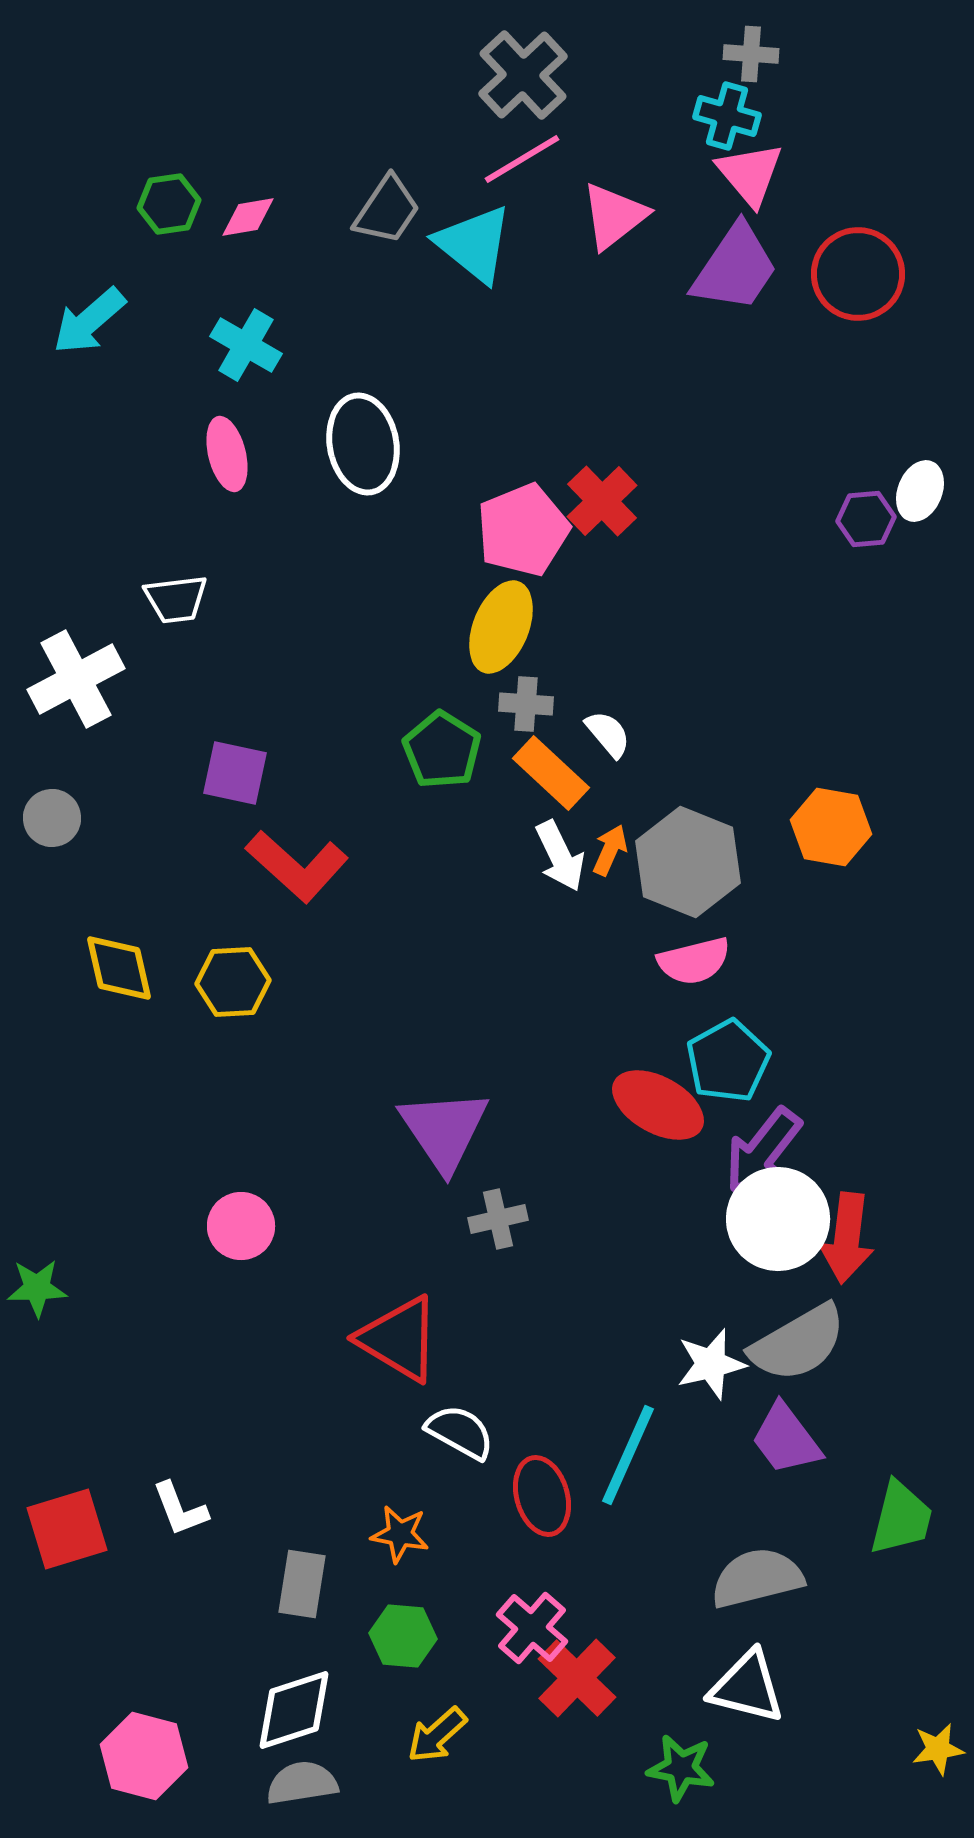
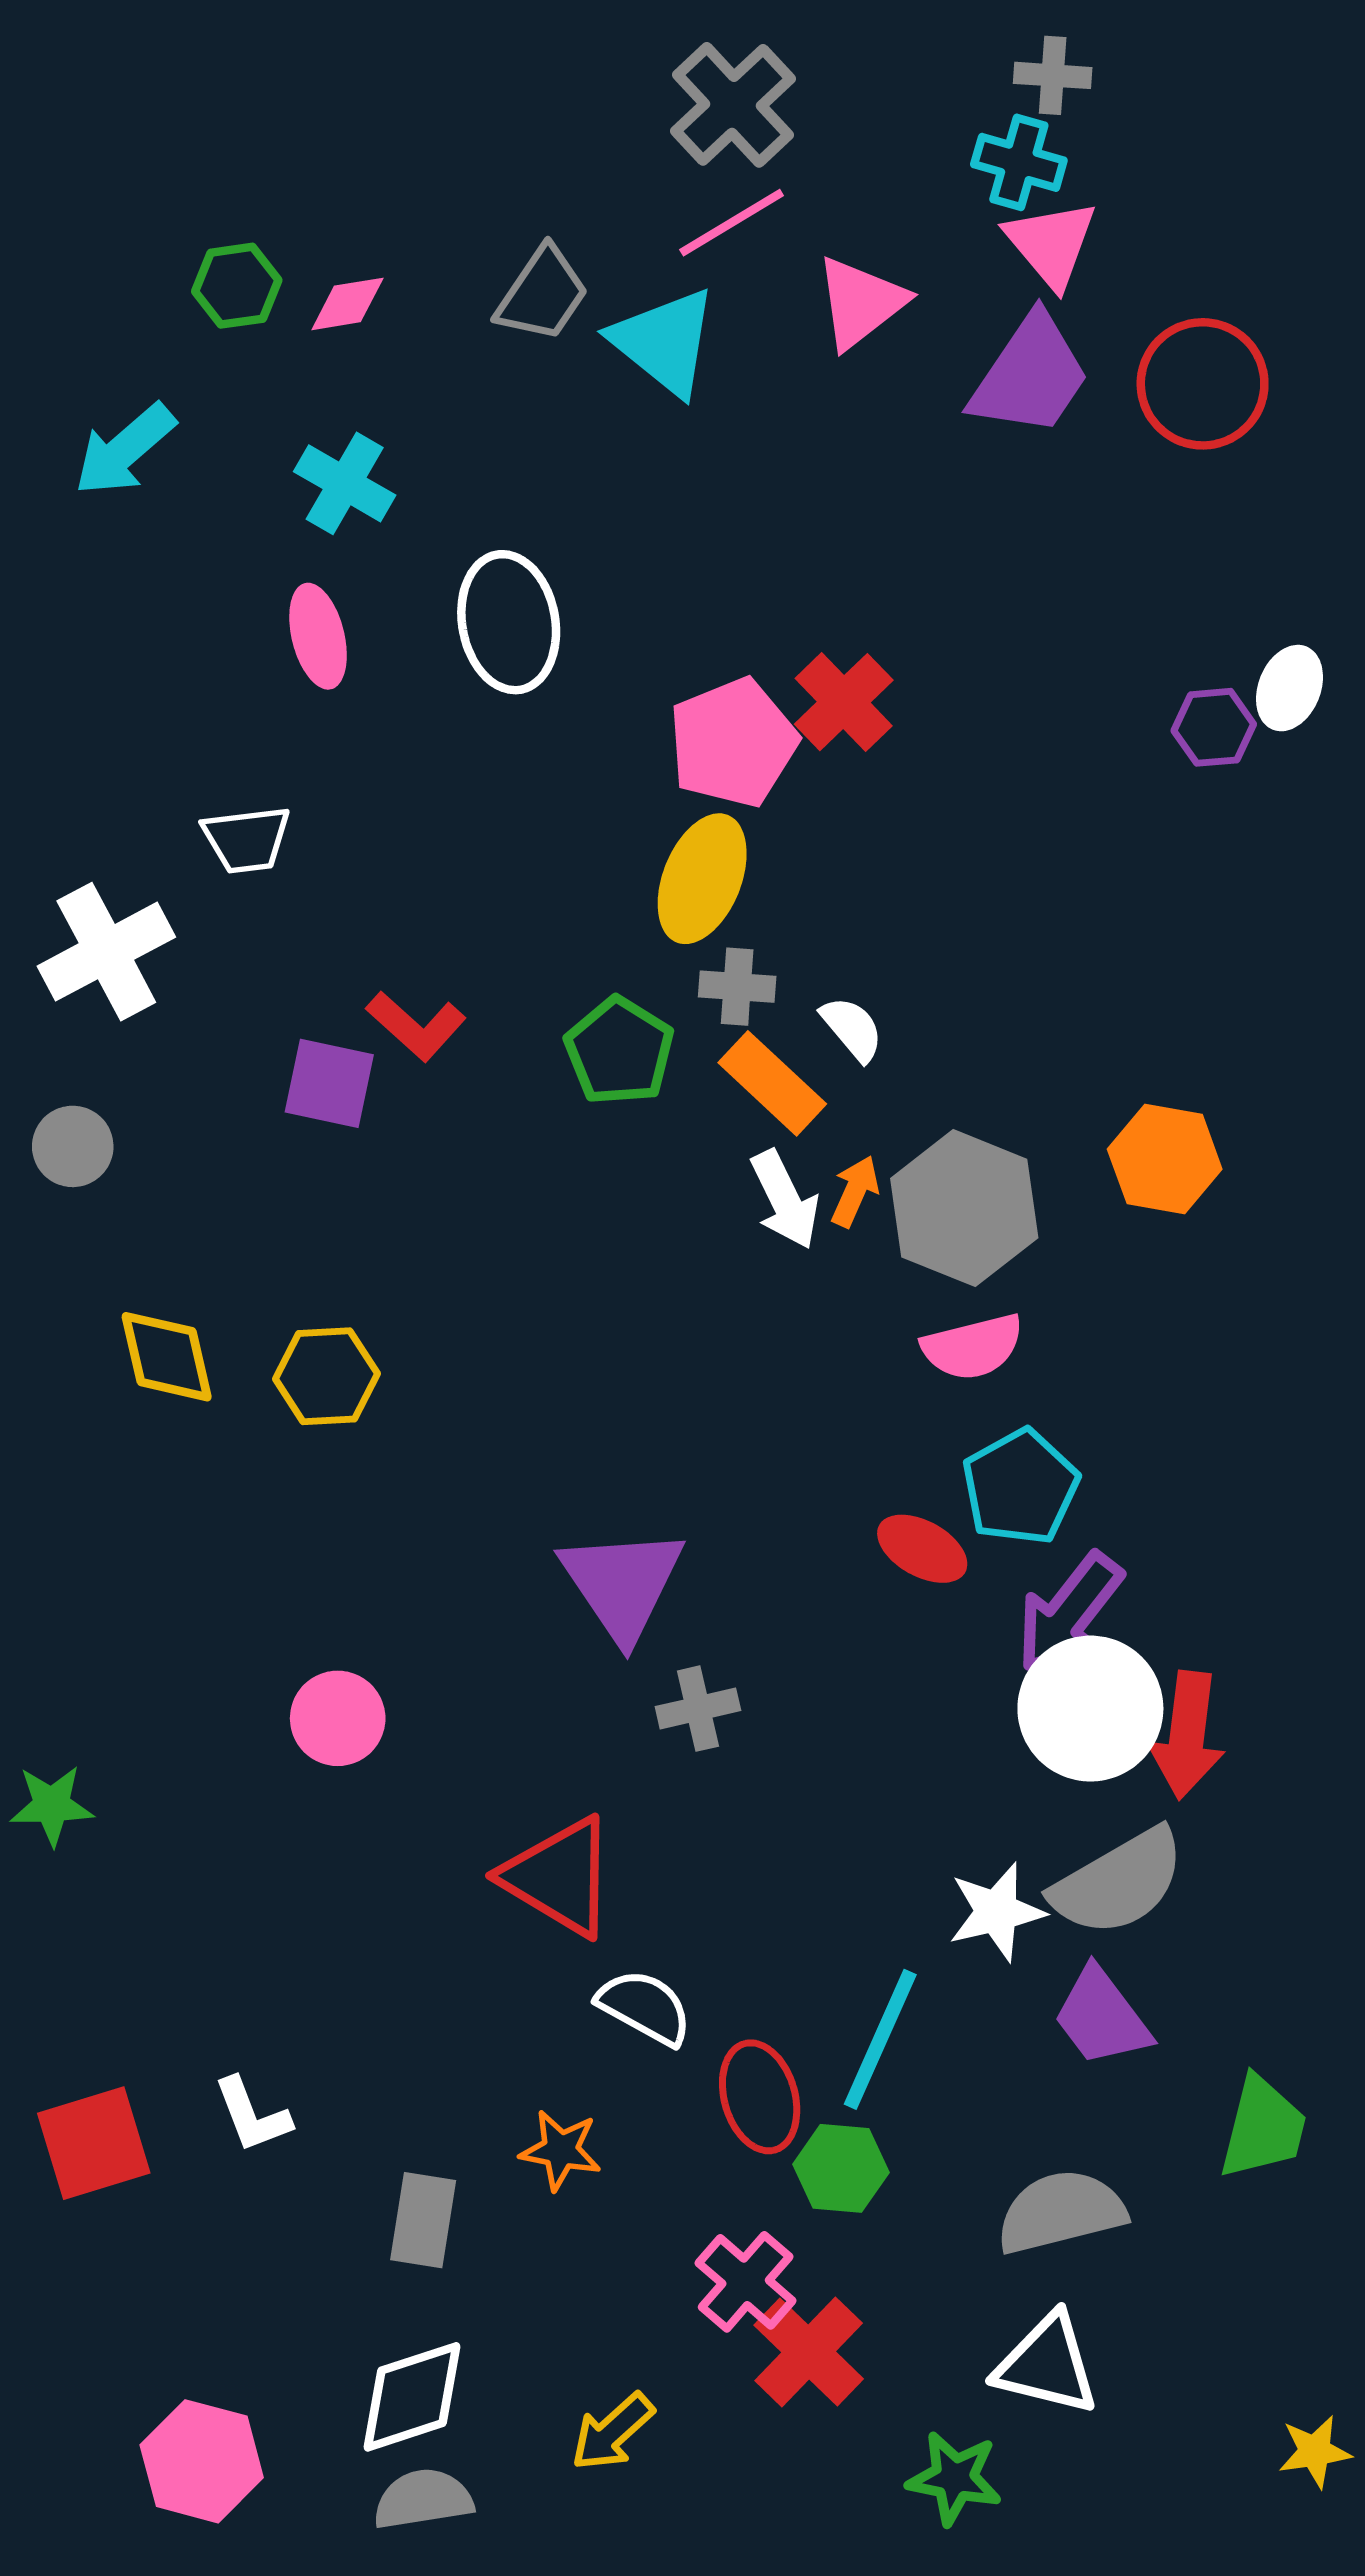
red L-shape: (297, 866) -> (416, 1026), moved, size x0.7
red ellipse: (658, 1105) -> (922, 1549), size x0.7
green hexagon: (403, 1636) -> (841, 2168), moved

